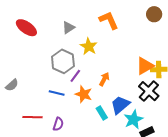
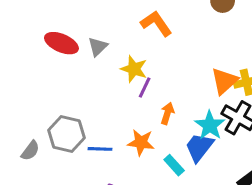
red ellipse: (26, 28) -> (61, 43), moved
gray hexagon: (63, 61) -> (67, 134), moved
purple line: (75, 76) -> (145, 87), moved
cyan star: (134, 119) -> (210, 125), moved

